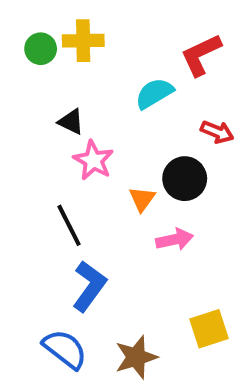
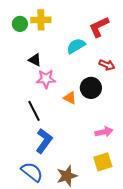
pink star: (93, 160) -> (46, 79), turned -30
orange triangle: (142, 199) -> (70, 98), turned -40
pink arrow: (175, 239) -> (104, 132), moved

